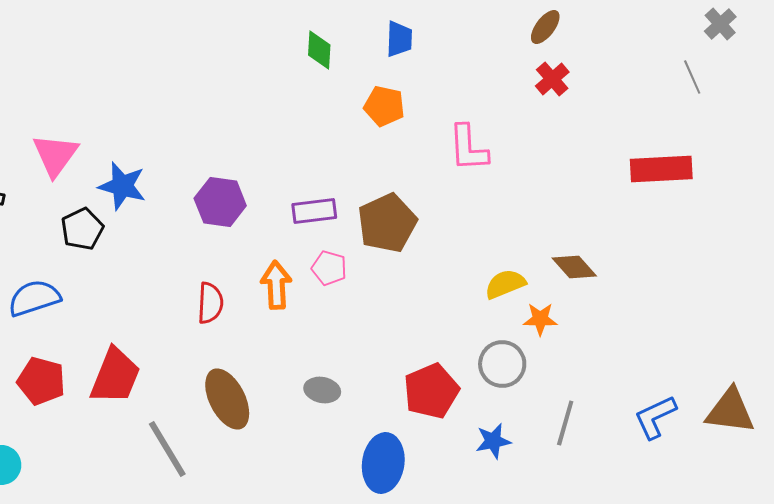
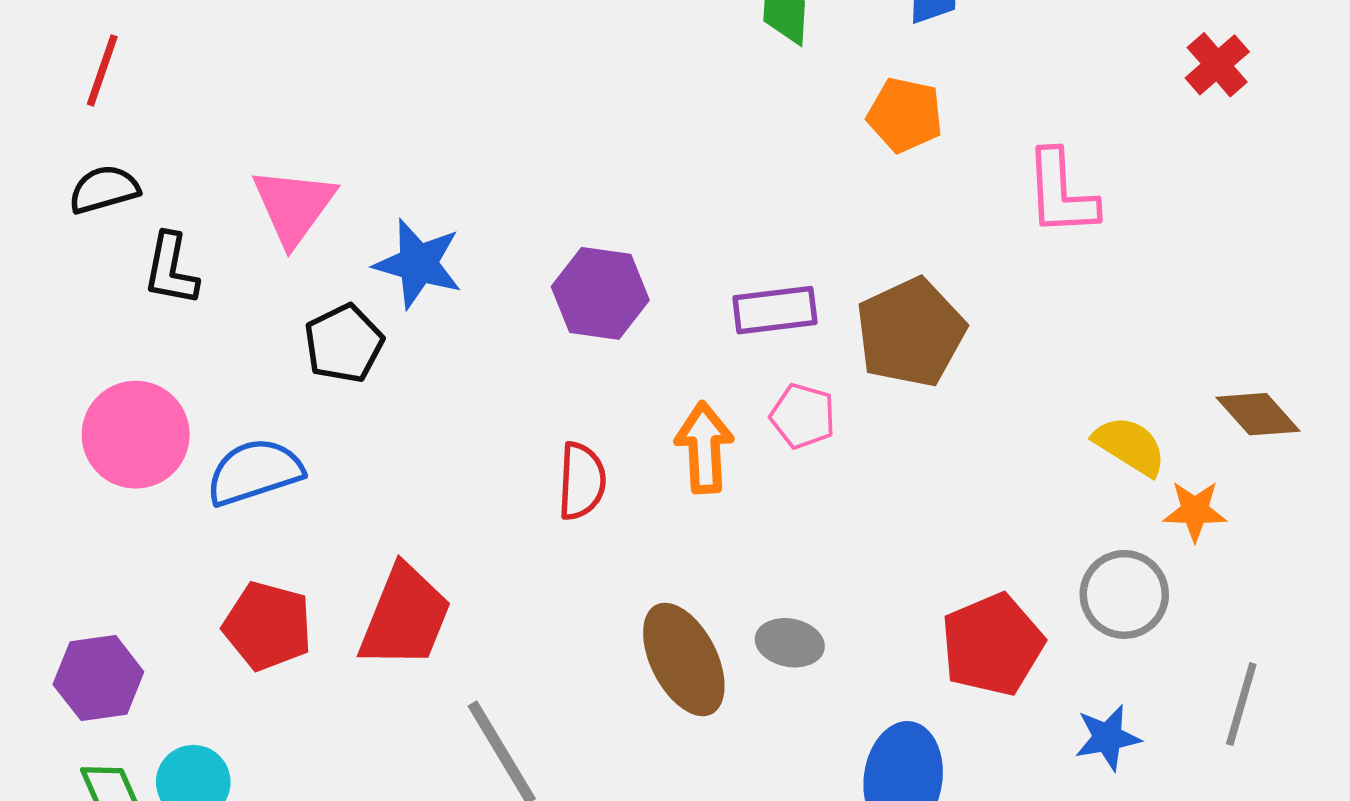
yellow semicircle: (505, 284) -> (1130, 446), turned 54
brown ellipse: (227, 399) -> (684, 659), moved

